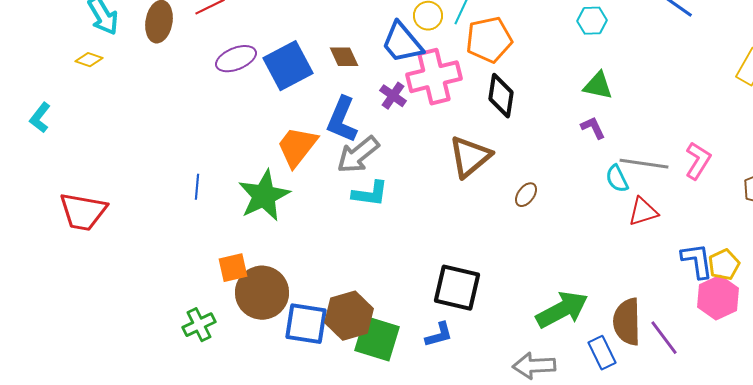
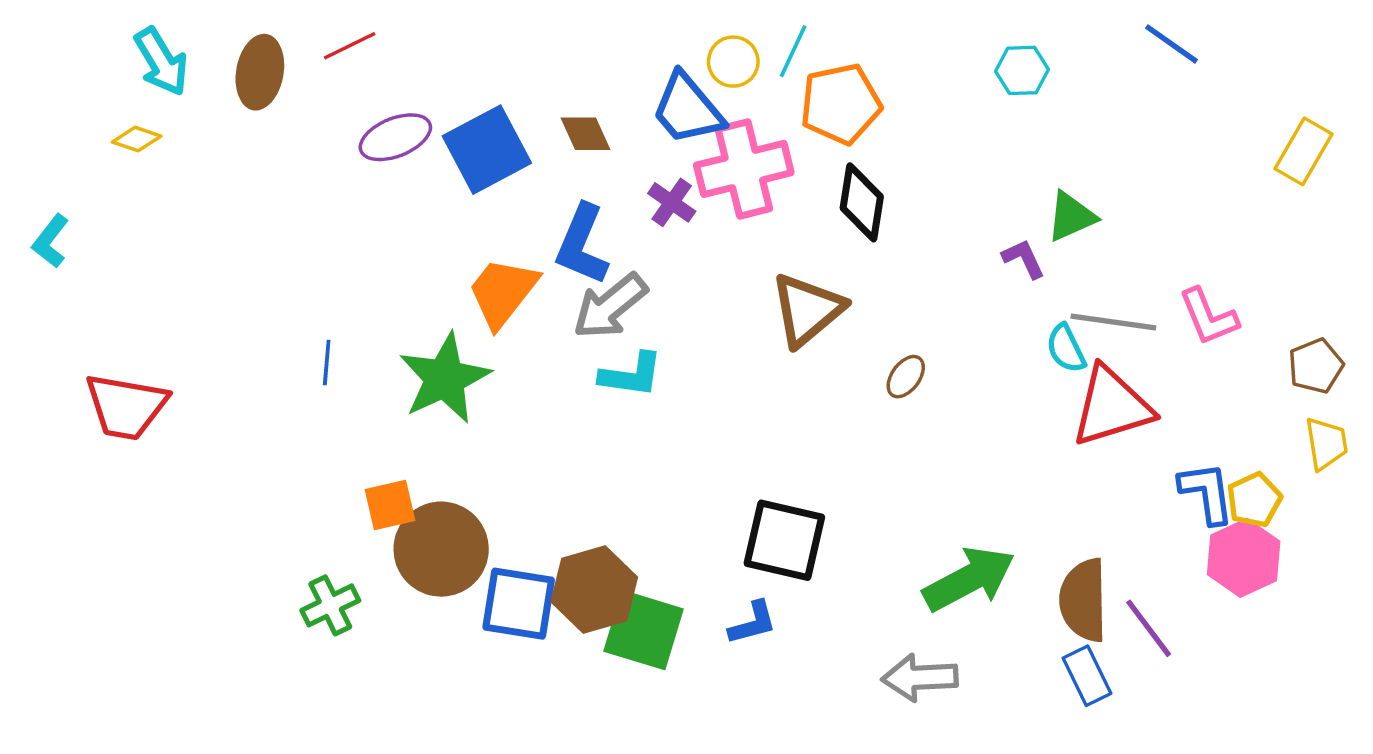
green triangle: (598, 86) -> (1071, 216), moved, turned -36
pink L-shape: (698, 161) -> (1208, 317), turned 126
red triangle: (643, 212) -> (1112, 407), size x1.6
blue rectangle: (602, 353) -> (1087, 676), moved

